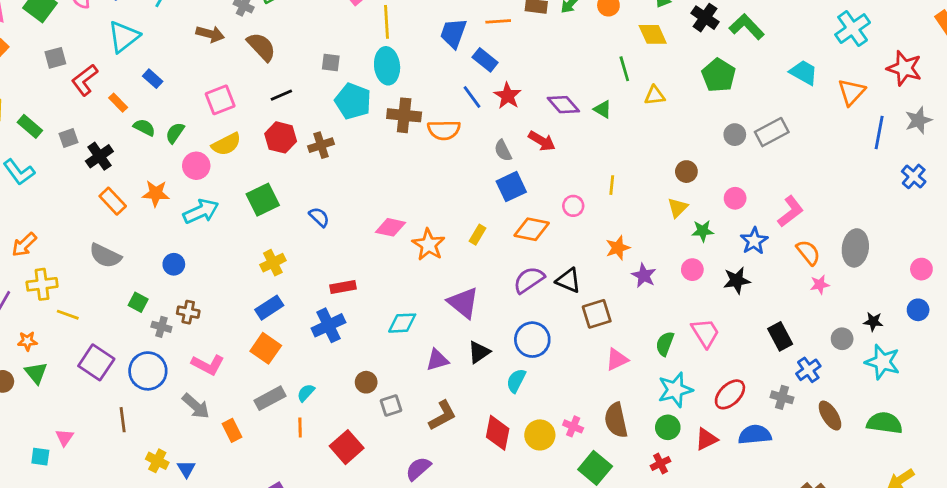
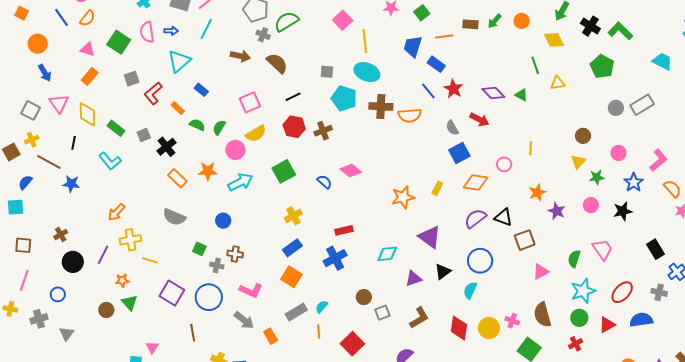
cyan ellipse: (387, 66) -> (367, 72), turned -60
pink diamond: (390, 227) -> (351, 171), moved, turned 30
orange star: (429, 245) -> (403, 197), turned 30

